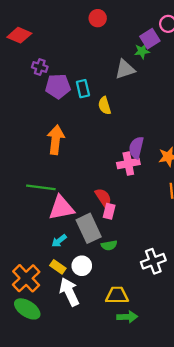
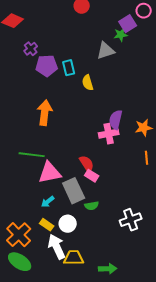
purple cross: (40, 67) -> (31, 49), turned 32
pink rectangle: (109, 211) -> (92, 176), turned -72
yellow trapezoid: (117, 295) -> (74, 258), moved

